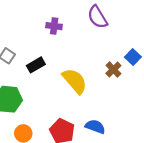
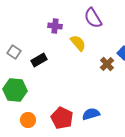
yellow semicircle: (75, 81) -> (78, 43), moved, size x0.7
blue semicircle: (95, 127) -> (91, 114), turned -36

